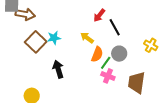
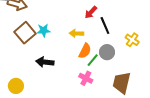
yellow arrow: (87, 38) -> (76, 33), turned -40
yellow cross: (151, 45) -> (132, 40), moved
black arrow: (58, 69) -> (45, 62), turned -72
pink cross: (108, 76) -> (86, 78), moved

